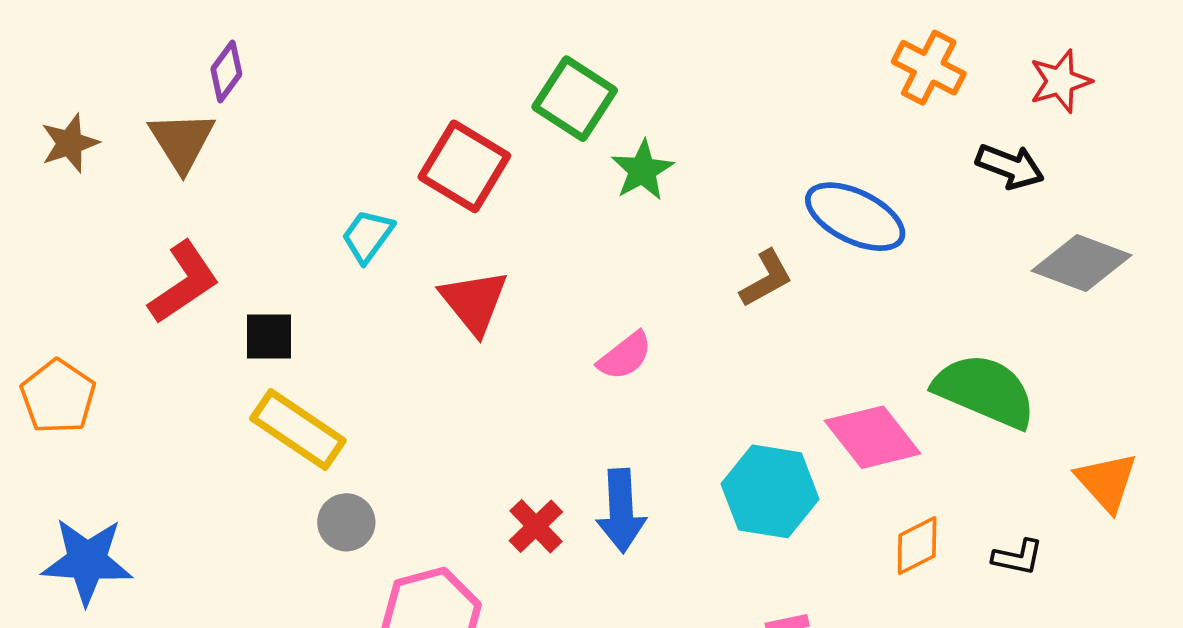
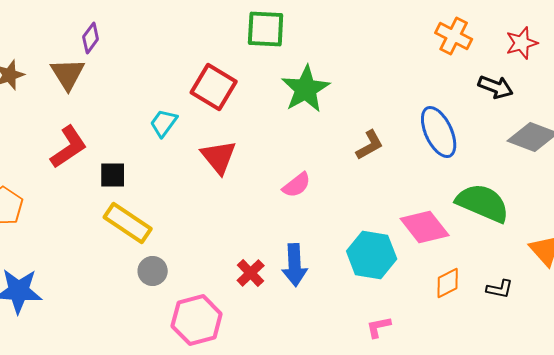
green square: (575, 99) -> (266, 29), moved, turned -30
green star: (642, 170) -> (306, 89), size x1.5
blue ellipse: (855, 217) -> (439, 132), moved, turned 39

